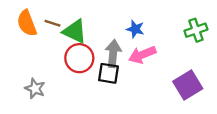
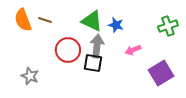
green triangle: (75, 31) -> (92, 21), moved
pink arrow: (142, 55) -> (133, 50), moved, size x0.7

